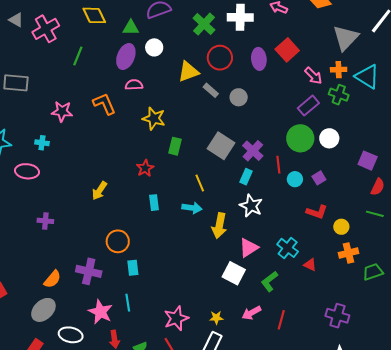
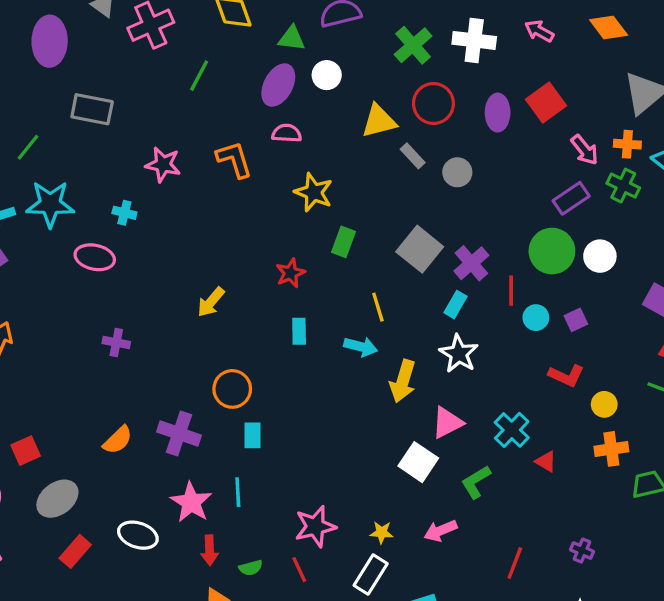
gray ellipse: (43, 310) -> (57, 499), moved
purple cross: (337, 316) -> (582, 551), size x0.6
red line: (281, 320) -> (515, 563), moved

